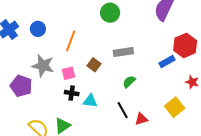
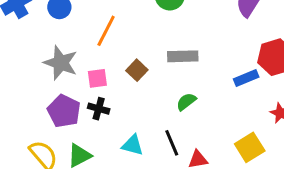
purple pentagon: (21, 86) -> (64, 111), moved
cyan triangle: (90, 101) -> (133, 145), moved

